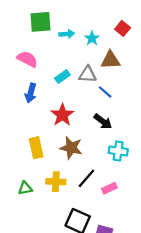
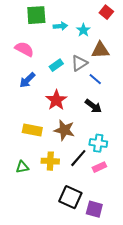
red square: (123, 28) -> (106, 12), moved
gray triangle: (88, 74) -> (79, 63), turned -36
blue arrow: (31, 93) -> (27, 80), turned 30
yellow rectangle: (36, 148) -> (32, 130), turned -66
cyan cross: (118, 151) -> (98, 143), moved

